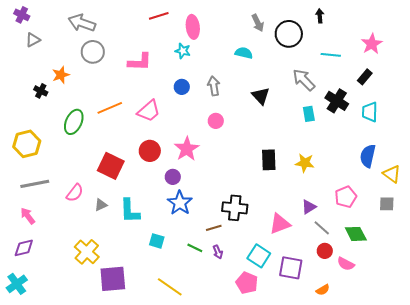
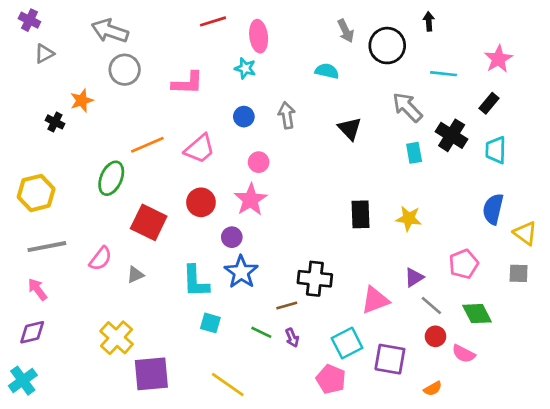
pink circle: (216, 121) -> (259, 162), moved
green ellipse: (74, 122) -> (111, 178), moved
cyan L-shape: (130, 211) -> (196, 281), moved
cyan square: (259, 256) -> (347, 343), turned 30

